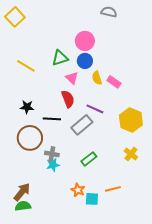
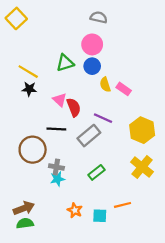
gray semicircle: (109, 12) -> (99, 17), moved
pink triangle: (72, 78) -> (60, 100), moved
black star: (27, 107) -> (29, 89), moved
yellow cross: (131, 154) -> (142, 167), size x1.5
orange star: (78, 190) -> (75, 210), moved
brown arrow: (22, 192) -> (24, 208), turned 30

